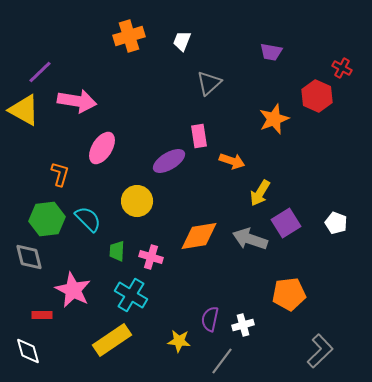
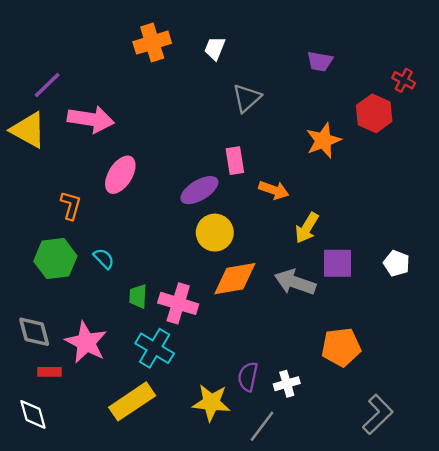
yellow circle: (137, 201) -> (215, 233), moved
cyan semicircle: (88, 219) -> (104, 259), size x0.7
purple square: (286, 223) -> (338, 263), turned 32
gray diamond: (29, 257) -> (34, 332), moved
pink cross: (151, 257) -> (178, 303), size x1.4
yellow star: (179, 341) -> (211, 403), size x1.4

